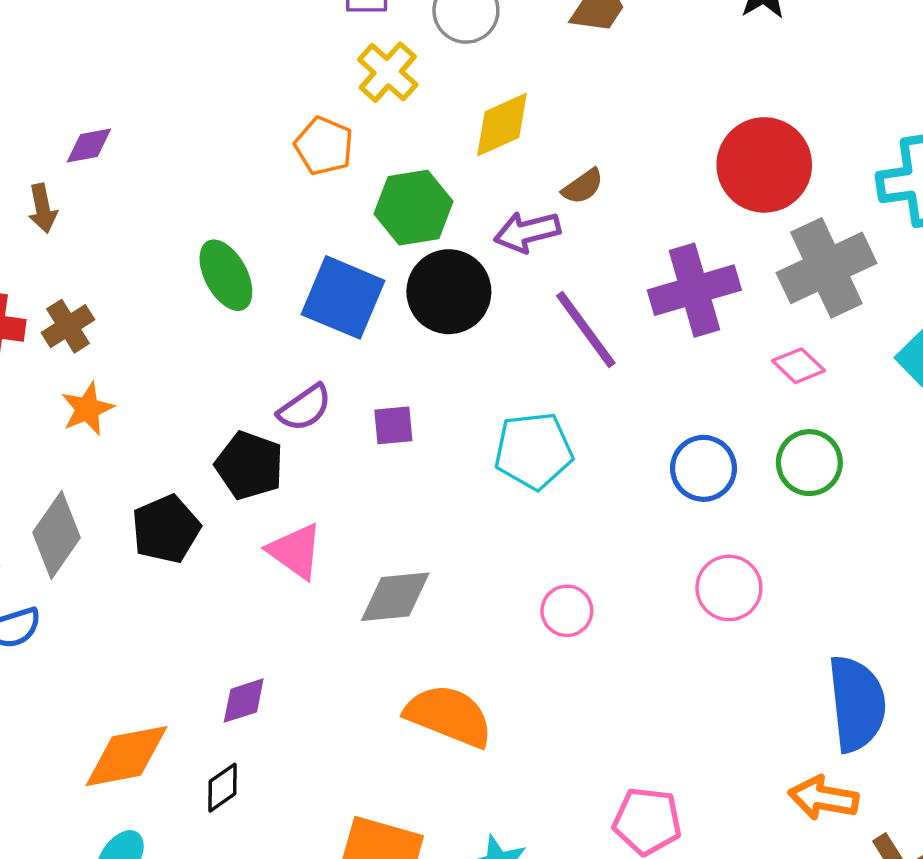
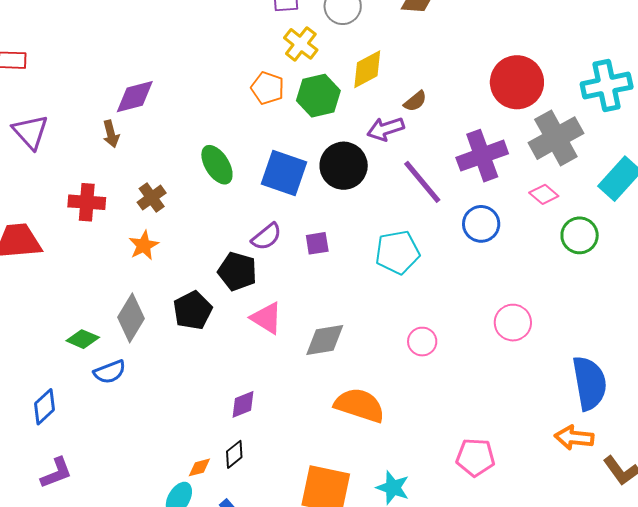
purple diamond: (89, 146) -> (135, 97), size x1.5
green hexagon: (414, 208) -> (318, 96), moved
brown cross: (68, 326) -> (152, 198), moved
green circle: (809, 463) -> (580, 235), moved
blue circle: (703, 468) -> (481, 224), moved
orange diamond: (126, 756) -> (199, 467), moved, size x0.5

